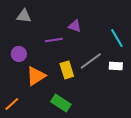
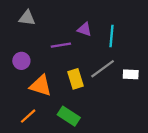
cyan line: (117, 38) -> (112, 36), moved, turned 36
orange triangle: (36, 76) -> (41, 86), turned 50
orange line: (12, 104) -> (28, 116), moved

